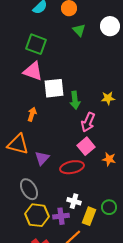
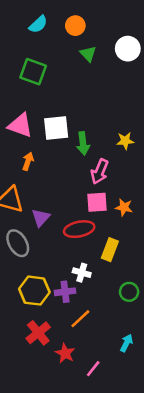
pink triangle: (33, 71) -> (20, 125), moved
pink square: (86, 146) -> (97, 202), turned 36
orange star: (109, 159) -> (124, 207), moved
gray ellipse: (29, 189) -> (18, 243), moved
green circle: (109, 207) -> (129, 292), moved
yellow rectangle: (89, 216) -> (110, 250), moved

